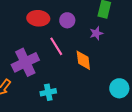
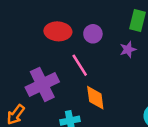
orange diamond: (83, 60) -> (95, 98), moved

